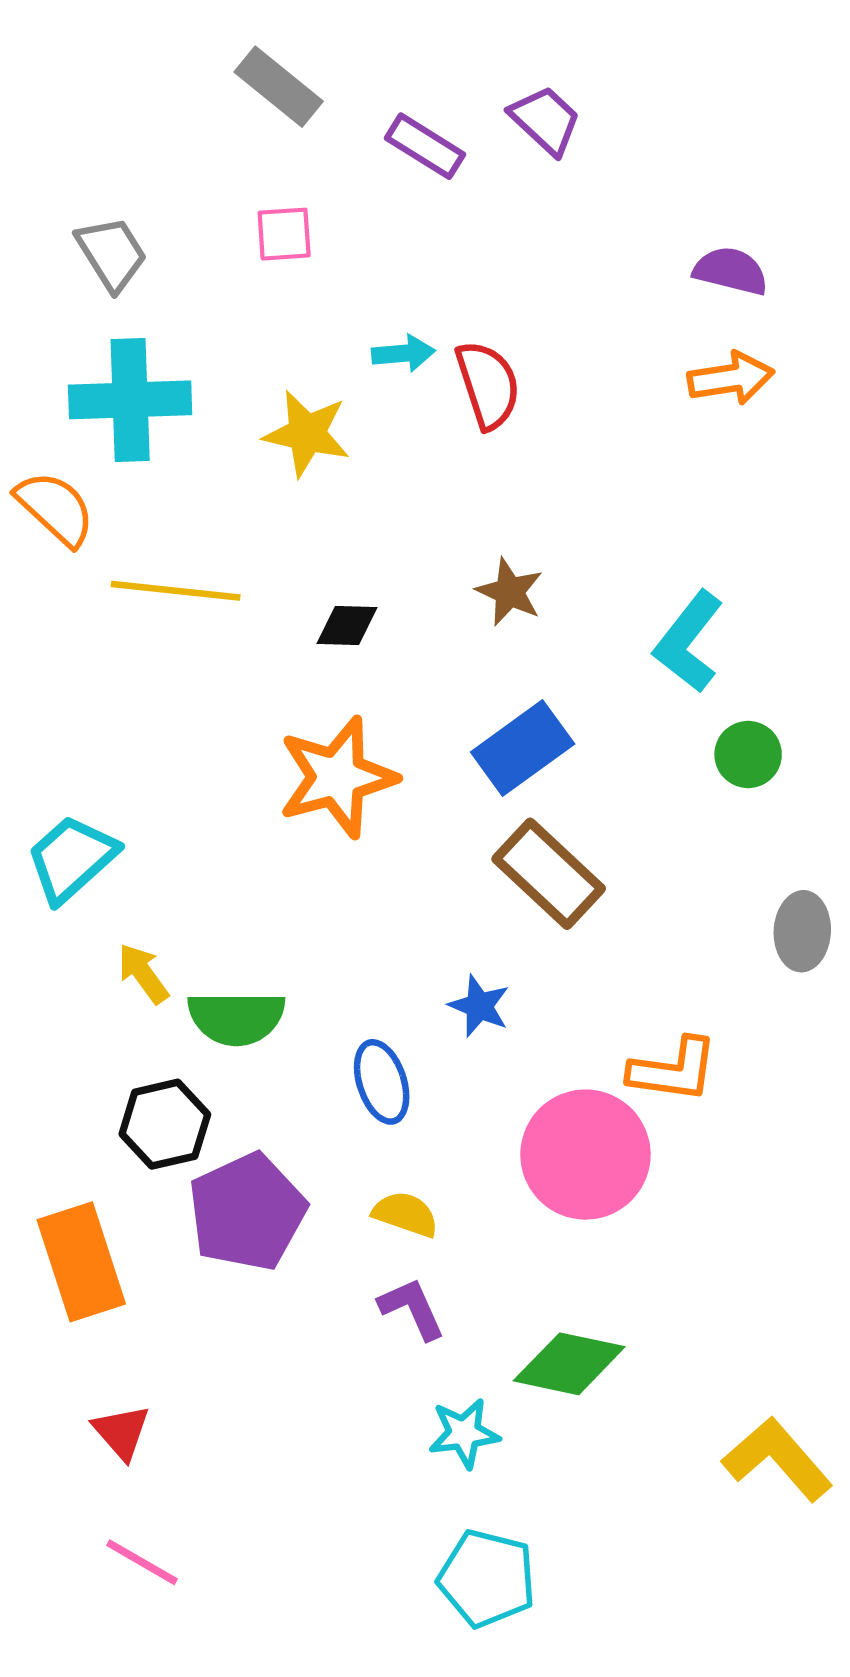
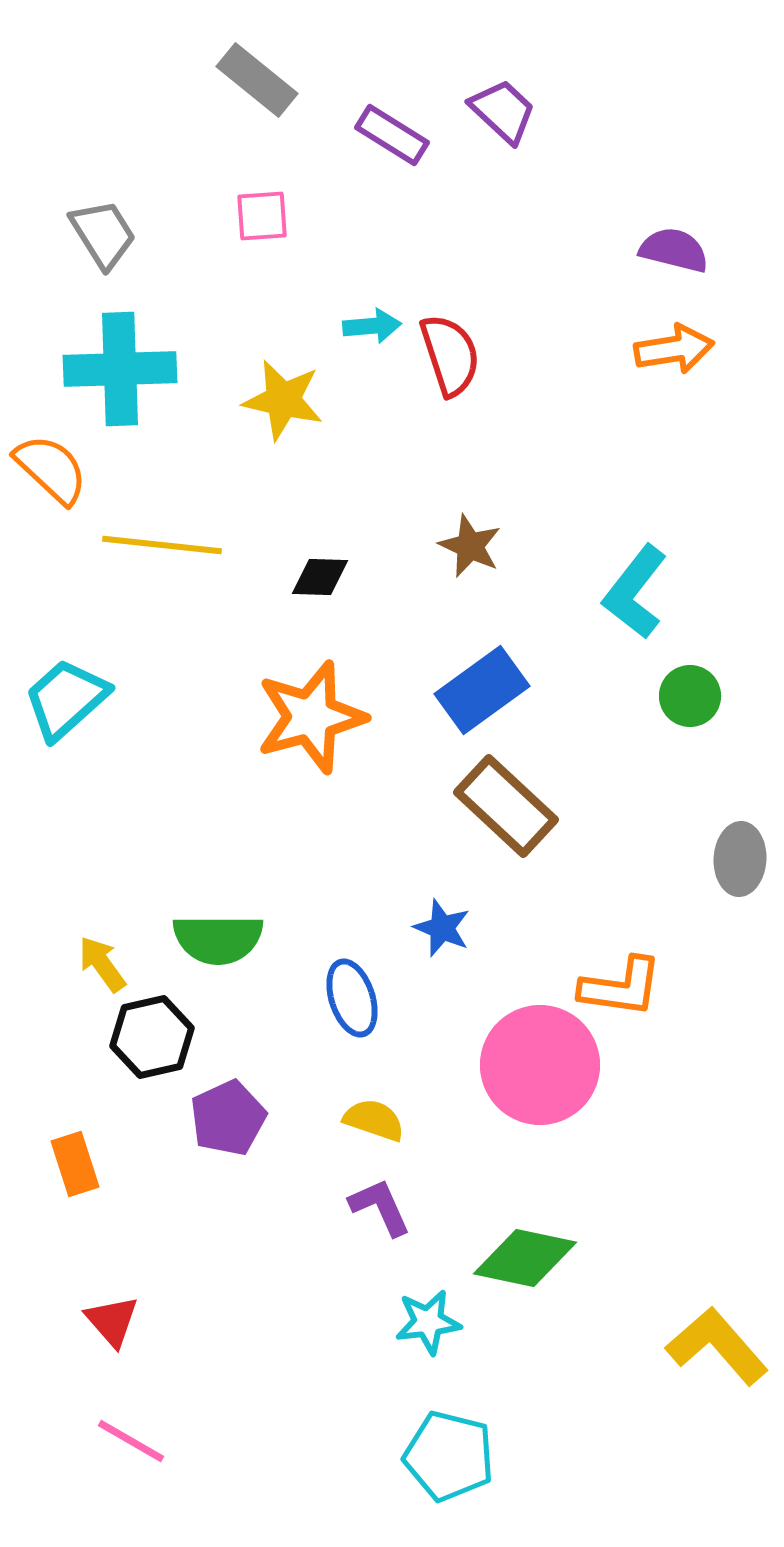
cyan trapezoid: (72, 859) -> (66, 699), moved
yellow arrow: (143, 973) -> (102, 964), moved
purple pentagon: (247, 1212) -> (228, 1118), size x0.7
orange rectangle: (81, 1262) -> (75, 1164), size x0.6

